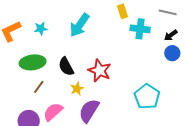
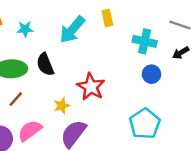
yellow rectangle: (122, 11) -> (107, 18), moved
blue circle: (172, 53) -> (151, 74), moved
black semicircle: (66, 66) -> (45, 64), moved

